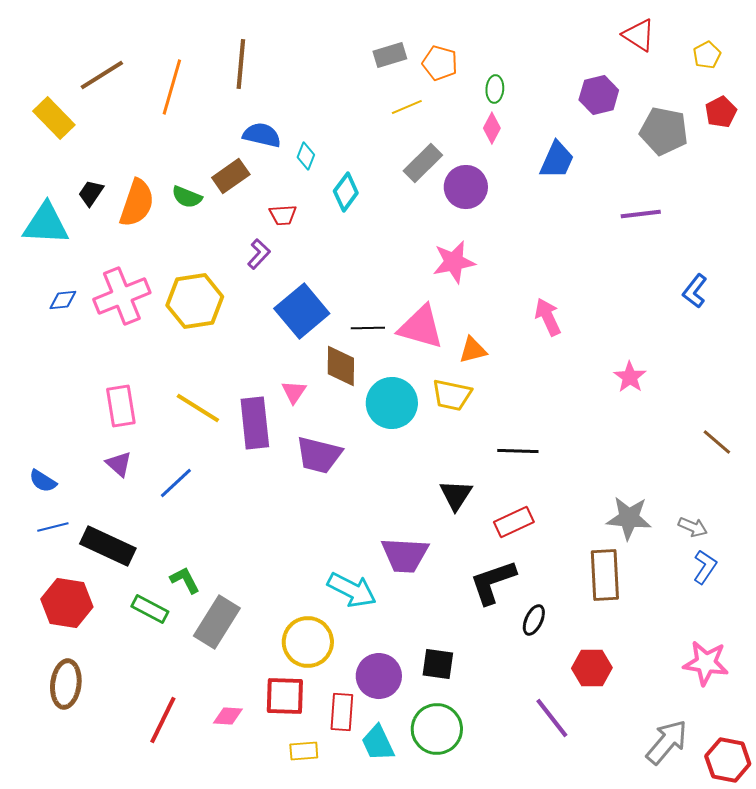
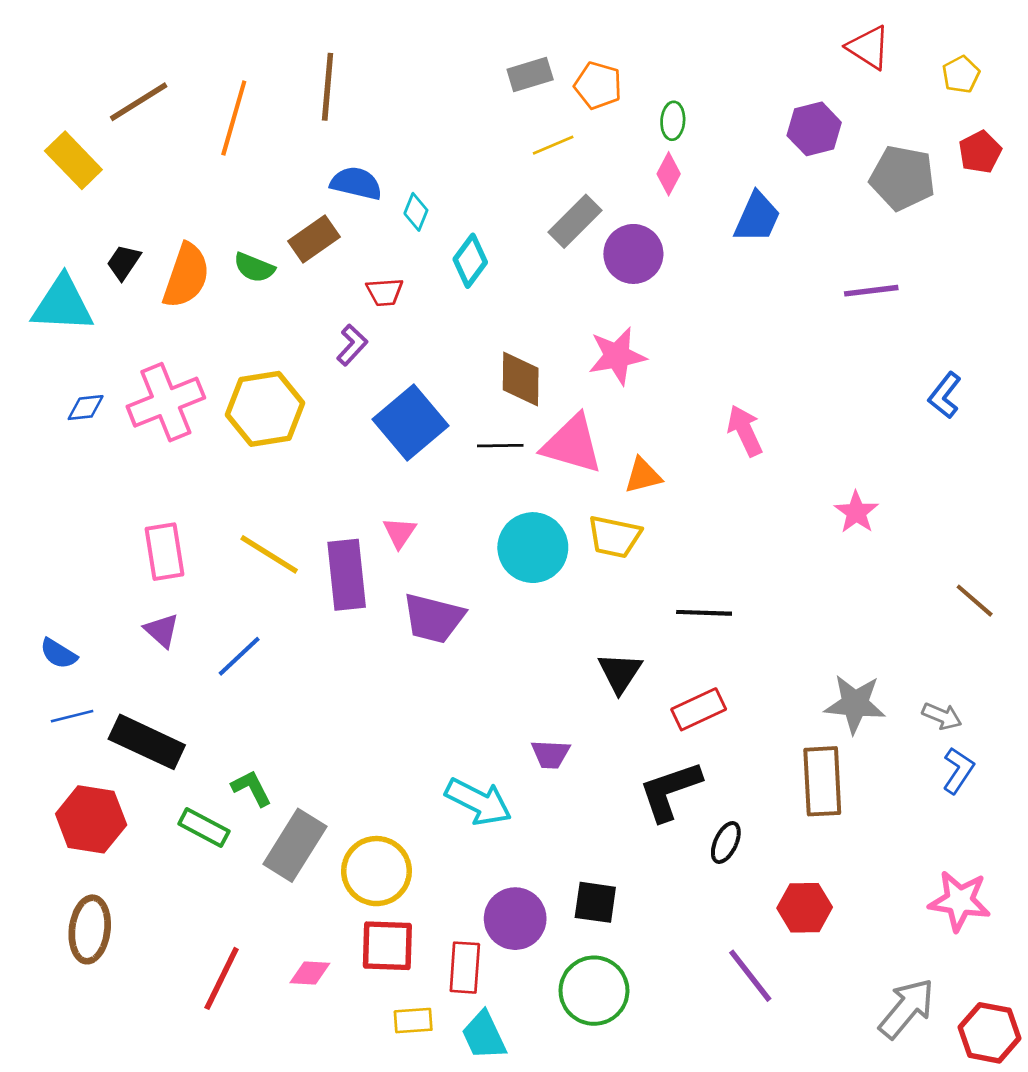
brown diamond: (341, 366) -> (521, 379), moved
purple trapezoid: (405, 555) -> (550, 754), size x0.6
yellow circle: (308, 642) -> (377, 871), moved
cyan trapezoid: (378, 743) -> (484, 1036), moved

